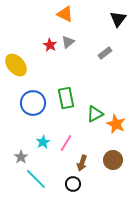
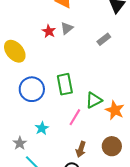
pink line: (66, 143) -> (75, 117), moved

